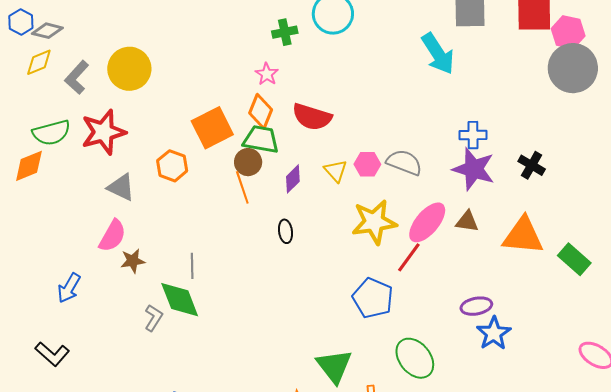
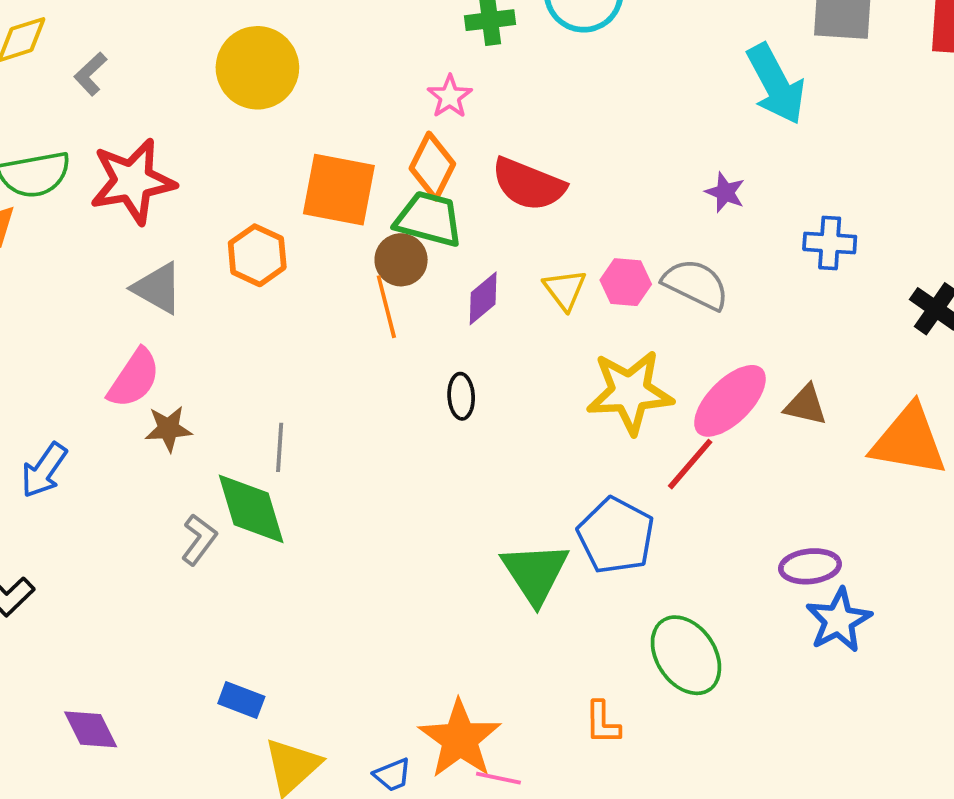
yellow circle: (129, 69) -> (257, 68), moved
gray L-shape: (77, 77) -> (91, 74), size x0.7
orange square: (212, 128) -> (339, 190), turned 33
purple star: (474, 169) -> (725, 192), moved, size x0.5
green triangle: (334, 366) -> (535, 573), moved

